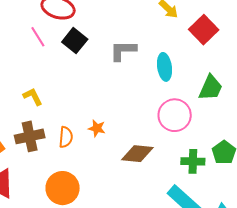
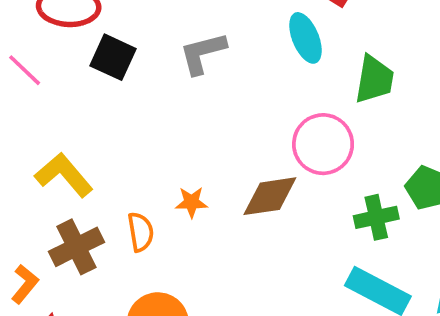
pink line: (38, 37) -> (25, 70), moved
cyan ellipse: (164, 67) -> (306, 38), moved
yellow L-shape: (33, 97) -> (64, 175), size x1.5
brown diamond: (137, 154) -> (270, 196), moved

